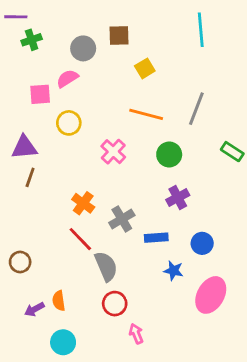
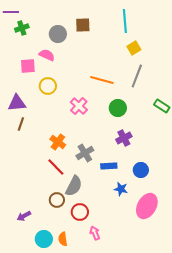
cyan line: (201, 30) -> (125, 21), moved
yellow square: (145, 68) -> (134, 48), moved
pink semicircle: (67, 78) -> (47, 55), turned 56
brown circle: (20, 262) -> (57, 200), moved
gray semicircle: (106, 266) -> (74, 186), turned 50
orange semicircle: (59, 301) -> (63, 239), moved

